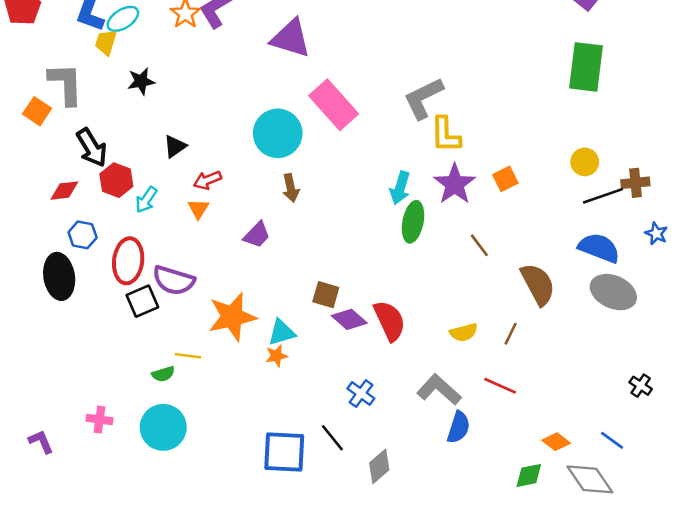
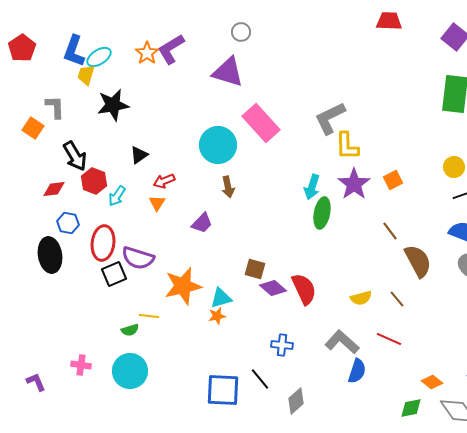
black star: (141, 81) -> (113, 105), size x1.5
gray L-shape: (66, 84) -> (55, 107), size x0.7
brown line: (479, 245) -> (390, 231), moved
brown line: (511, 334) -> (397, 299), turned -66
blue cross: (361, 394) -> (282, 345), turned -30

